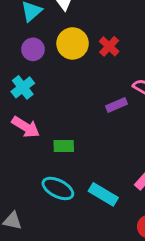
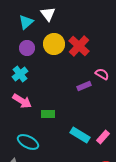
red cross: (109, 46) -> (79, 46), size x1.5
cyan ellipse: (58, 188) -> (28, 142), moved
cyan rectangle: (103, 194) -> (80, 135), moved

